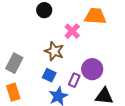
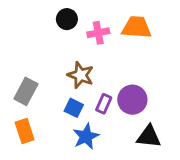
pink cross: (72, 31) -> (98, 33), moved, turned 35
purple rectangle: (74, 80) -> (104, 104), moved

